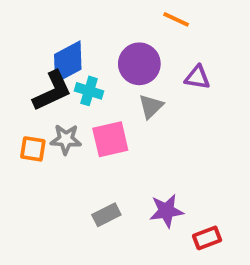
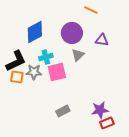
black L-shape: (52, 91) -> (16, 61), moved
cyan cross: (89, 91) -> (46, 57), moved, turned -32
purple star: (166, 211) -> (100, 110), moved
gray rectangle: (106, 215) -> (63, 111), moved

